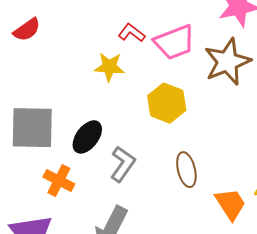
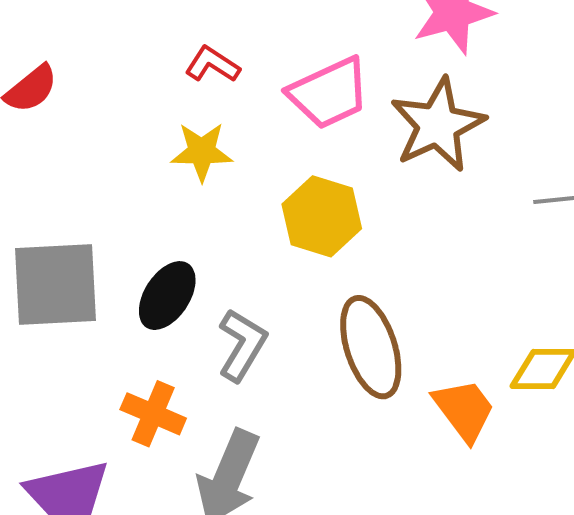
red L-shape: (132, 33) -> (212, 64), moved
brown ellipse: (186, 170) -> (371, 347), size x1.4
orange cross: (59, 181) -> (153, 414), moved

